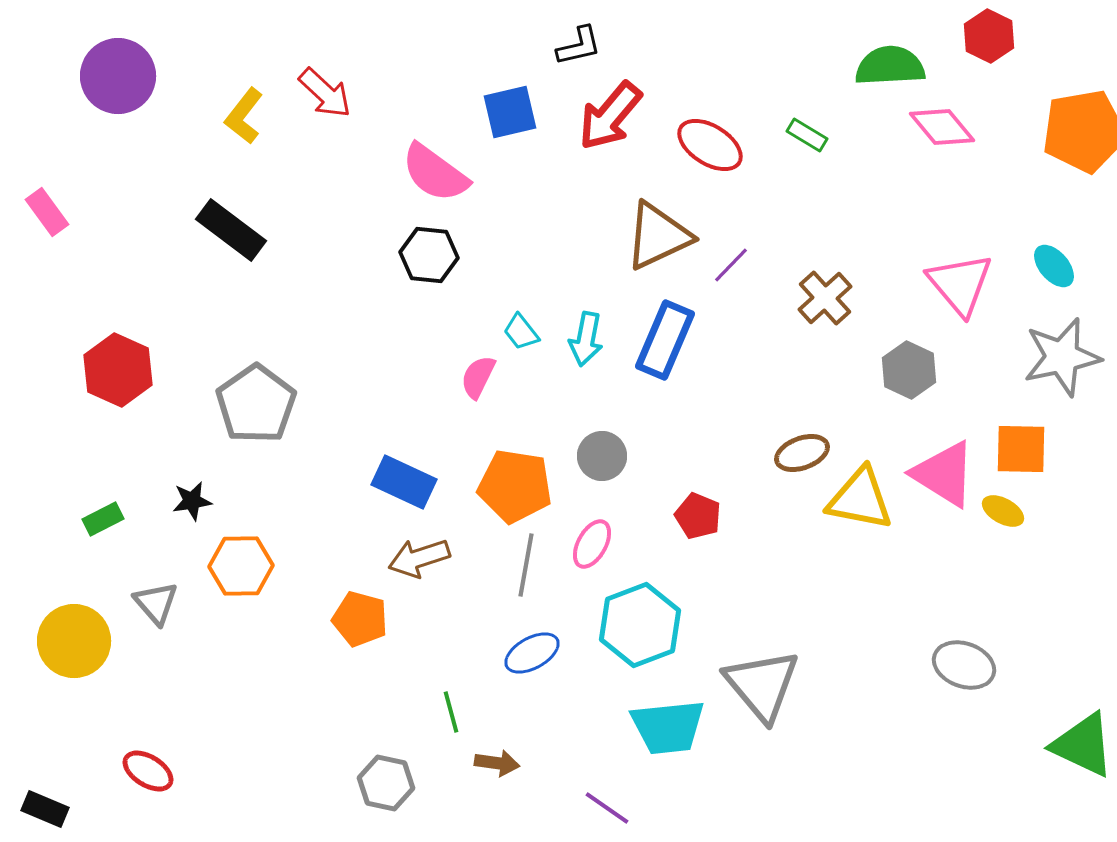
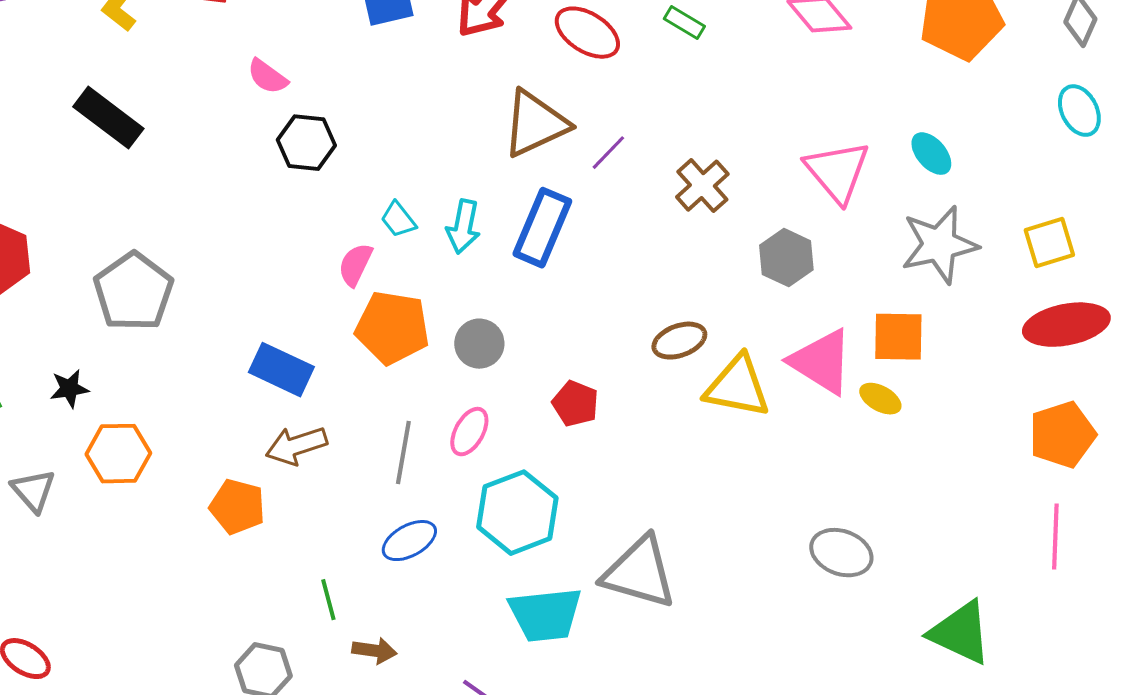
pink semicircle: (435, 173) -> (267, 77), moved, size x0.6
orange pentagon: (515, 486) -> (392, 328), moved
gray triangle: (762, 685) -> (639, 573), turned -34

